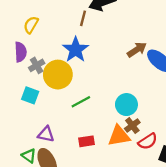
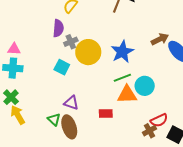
blue star: (76, 50) -> (122, 52), moved
green line: (81, 102) -> (122, 78), moved
brown cross: (132, 125) -> (149, 131), moved
orange triangle: (119, 136) -> (127, 95), moved

